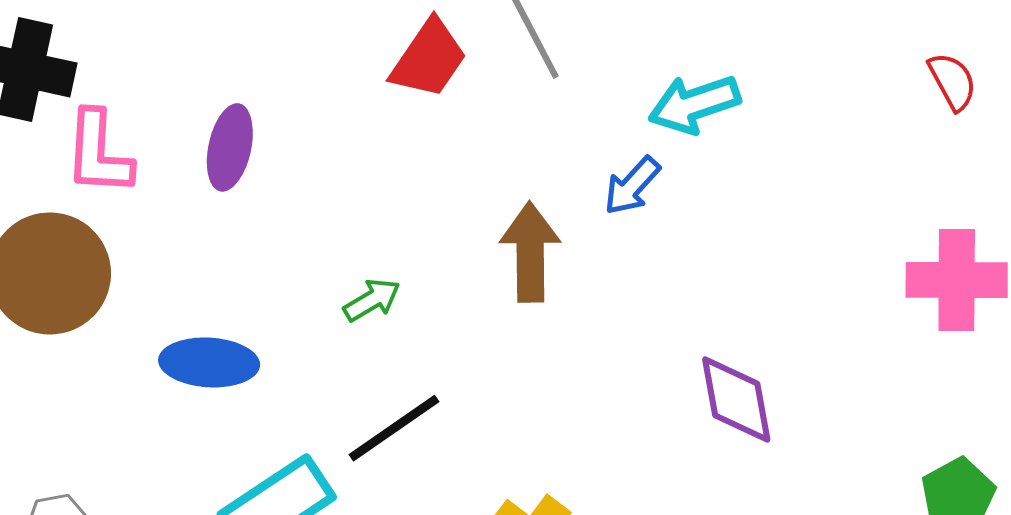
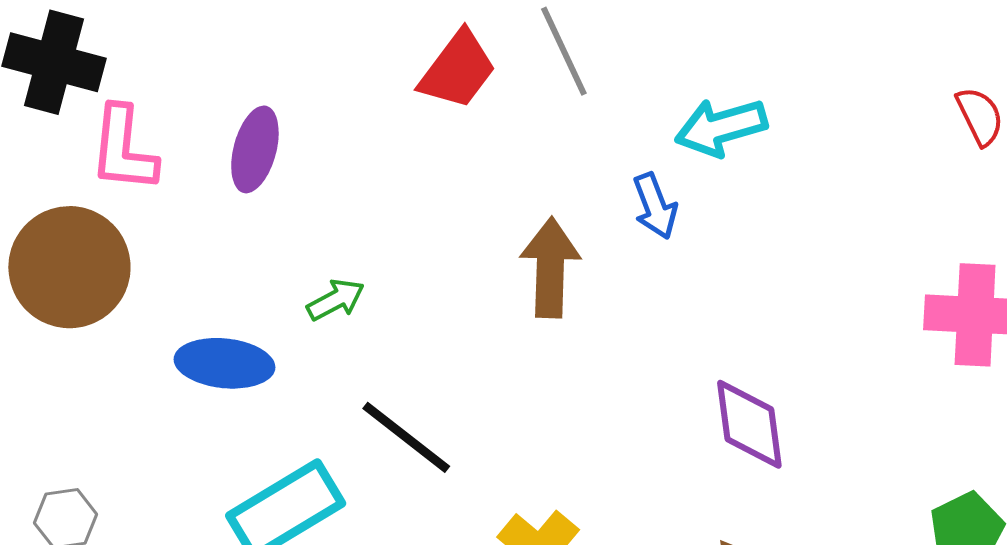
blue arrow: (632, 186) -> (655, 206), turned -66
green arrow: (372, 300) -> (336, 300), moved
black line: (394, 428) -> (406, 437), turned 70

